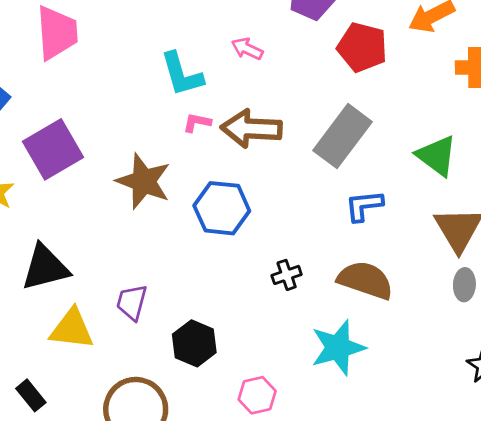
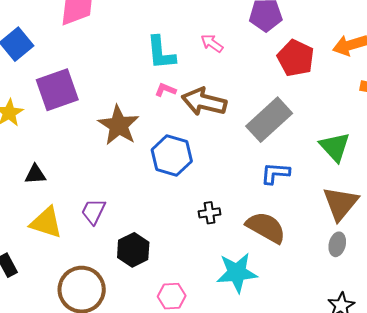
black triangle: (45, 268) -> (35, 174), size x0.6

